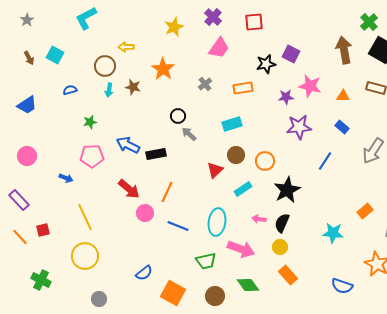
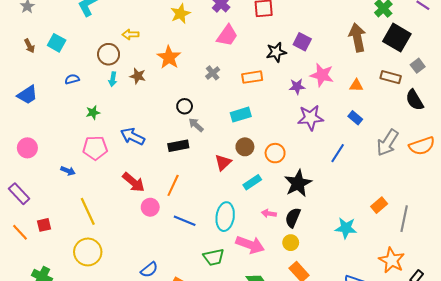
black rectangle: (156, 154) -> (178, 146), moved

